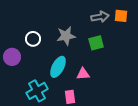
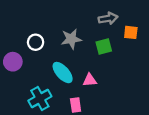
orange square: (121, 16) -> (131, 32), moved
cyan ellipse: (58, 67) -> (63, 73), turned -70

